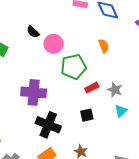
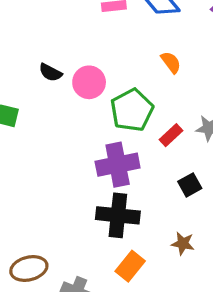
purple cross: (34, 92) -> (118, 165), moved
black square: (87, 115) -> (190, 185), moved

